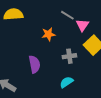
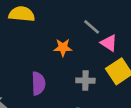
pink triangle: (82, 25) -> (109, 43), turned -40

